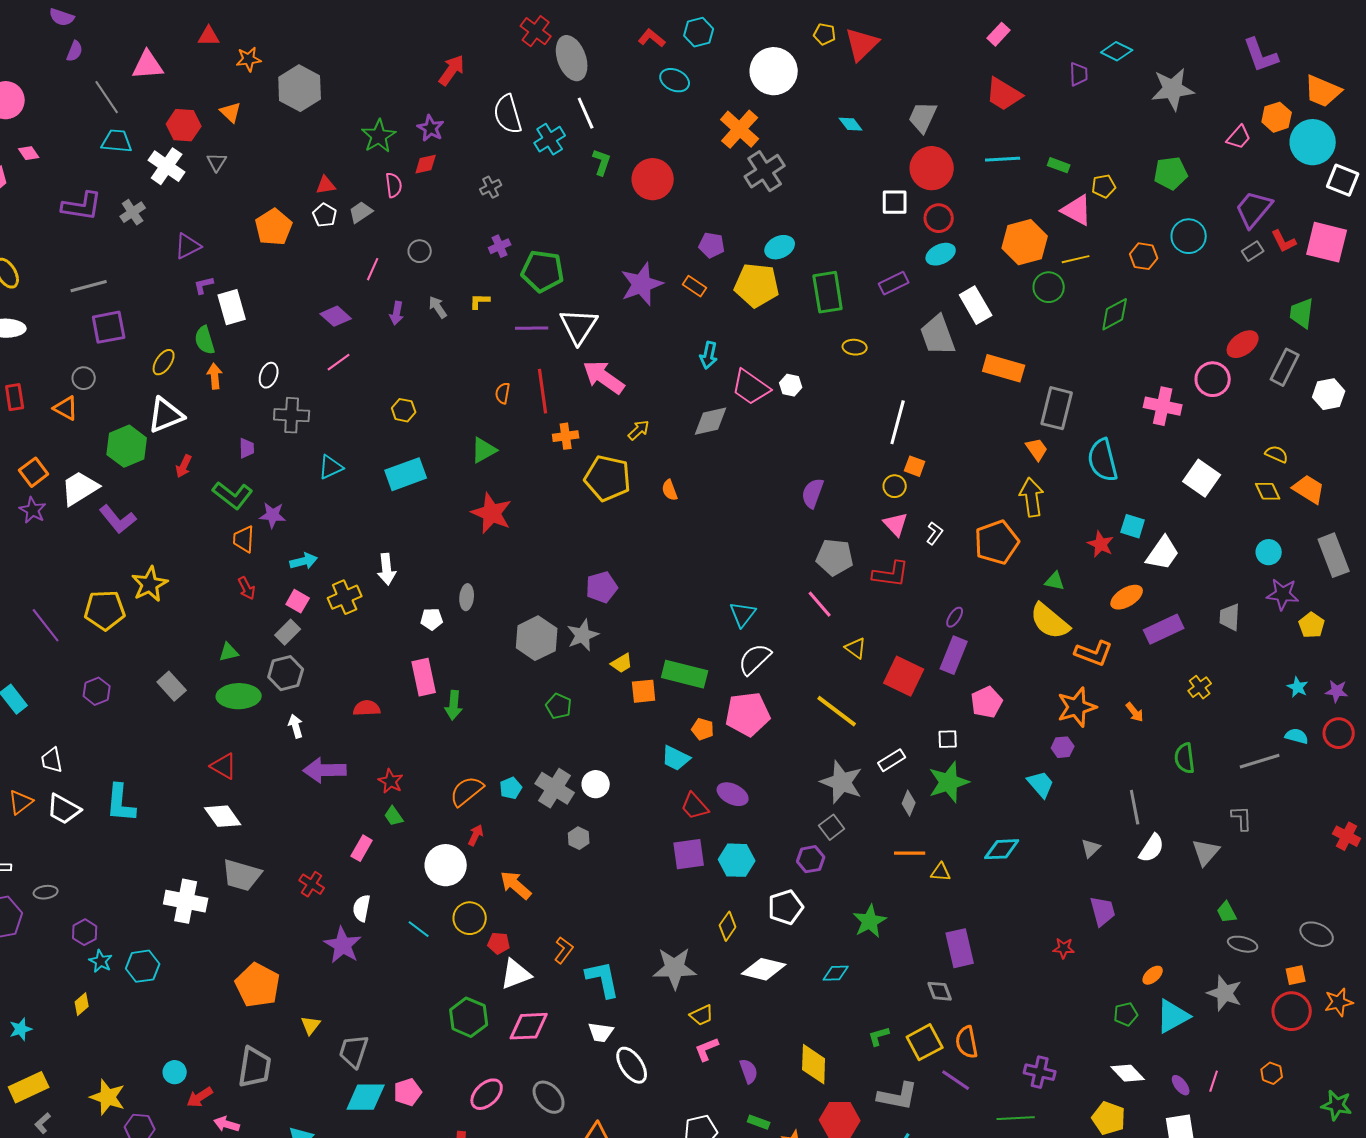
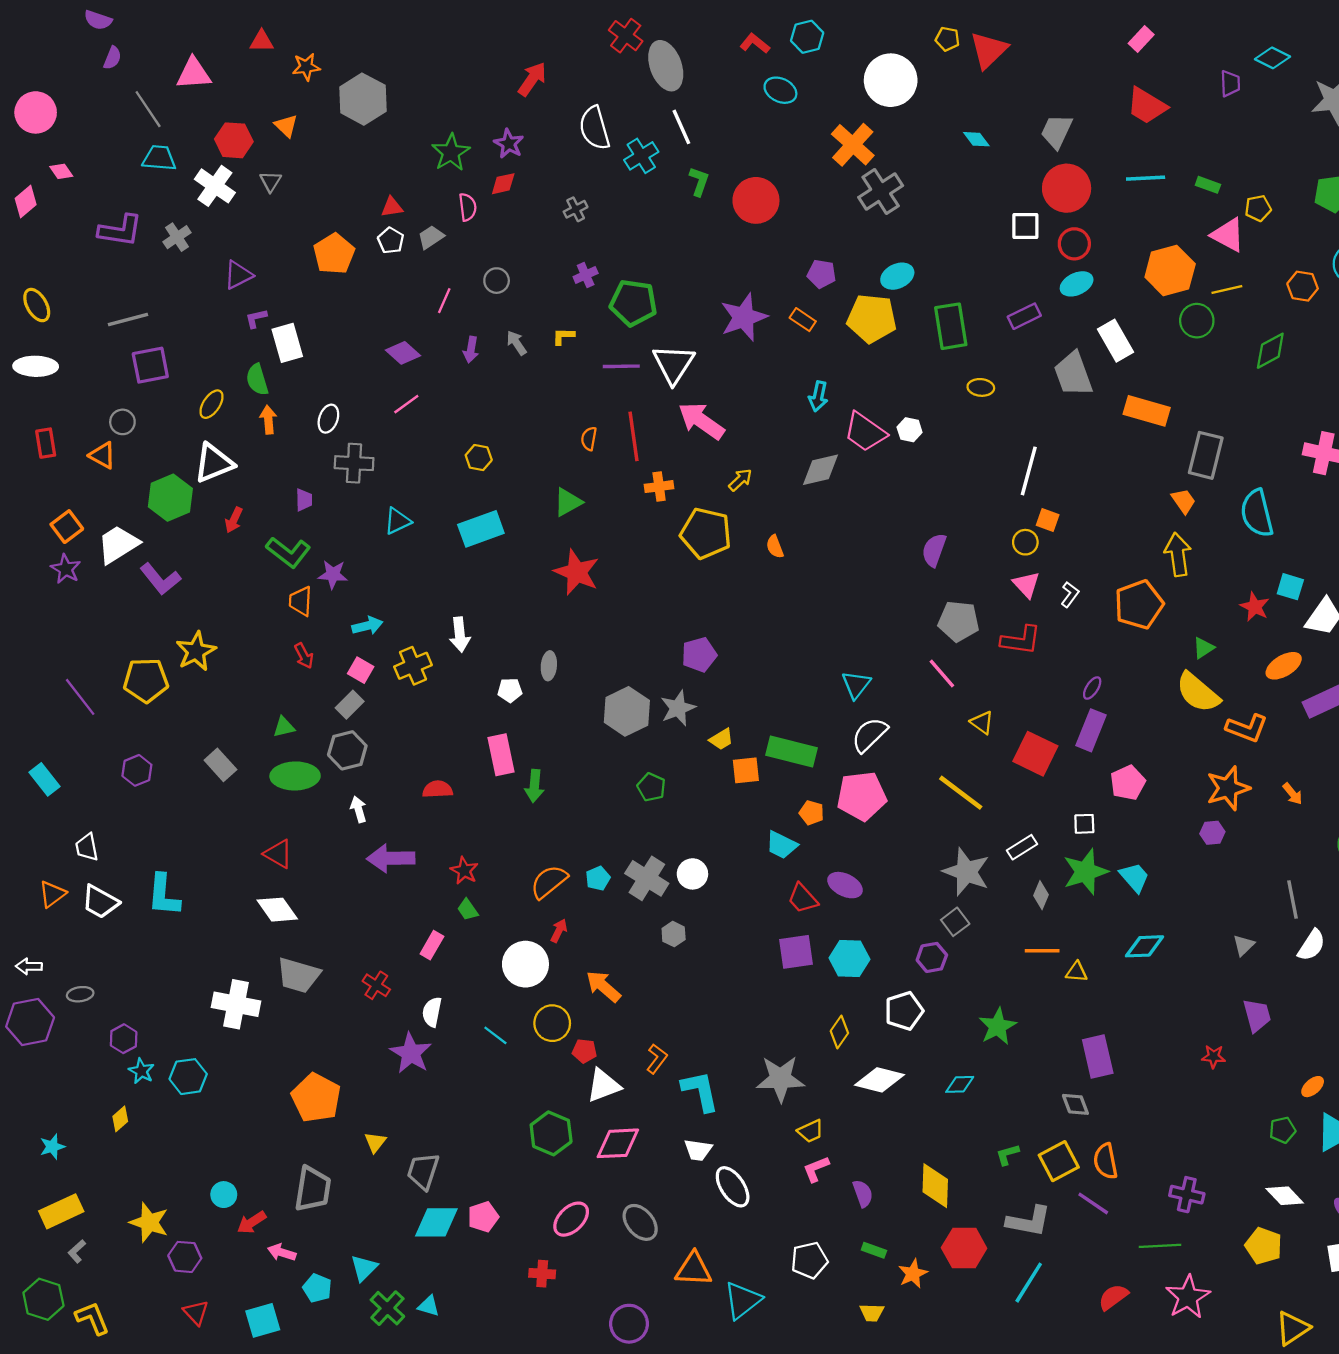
green triangle: (1055, 581) -> (1203, 648), turned -45
cyan trapezoid: (1041, 784) -> (1134, 877), moved

